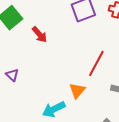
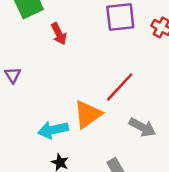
orange triangle: (77, 91) -> (88, 114), size x1.4

